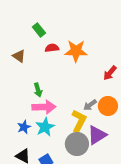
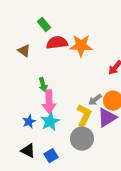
red semicircle: (52, 48) -> (57, 43), size x1.5
pink arrow: (44, 107) -> (49, 102), turned 90
purple triangle: (97, 135) -> (107, 118), moved

